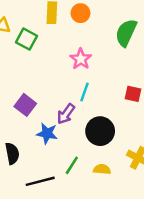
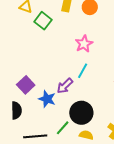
purple square: (25, 105) -> (26, 85), moved
black circle: (100, 131) -> (81, 113), moved

